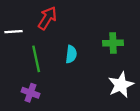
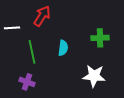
white star: (121, 85) -> (94, 76), moved, turned 30

